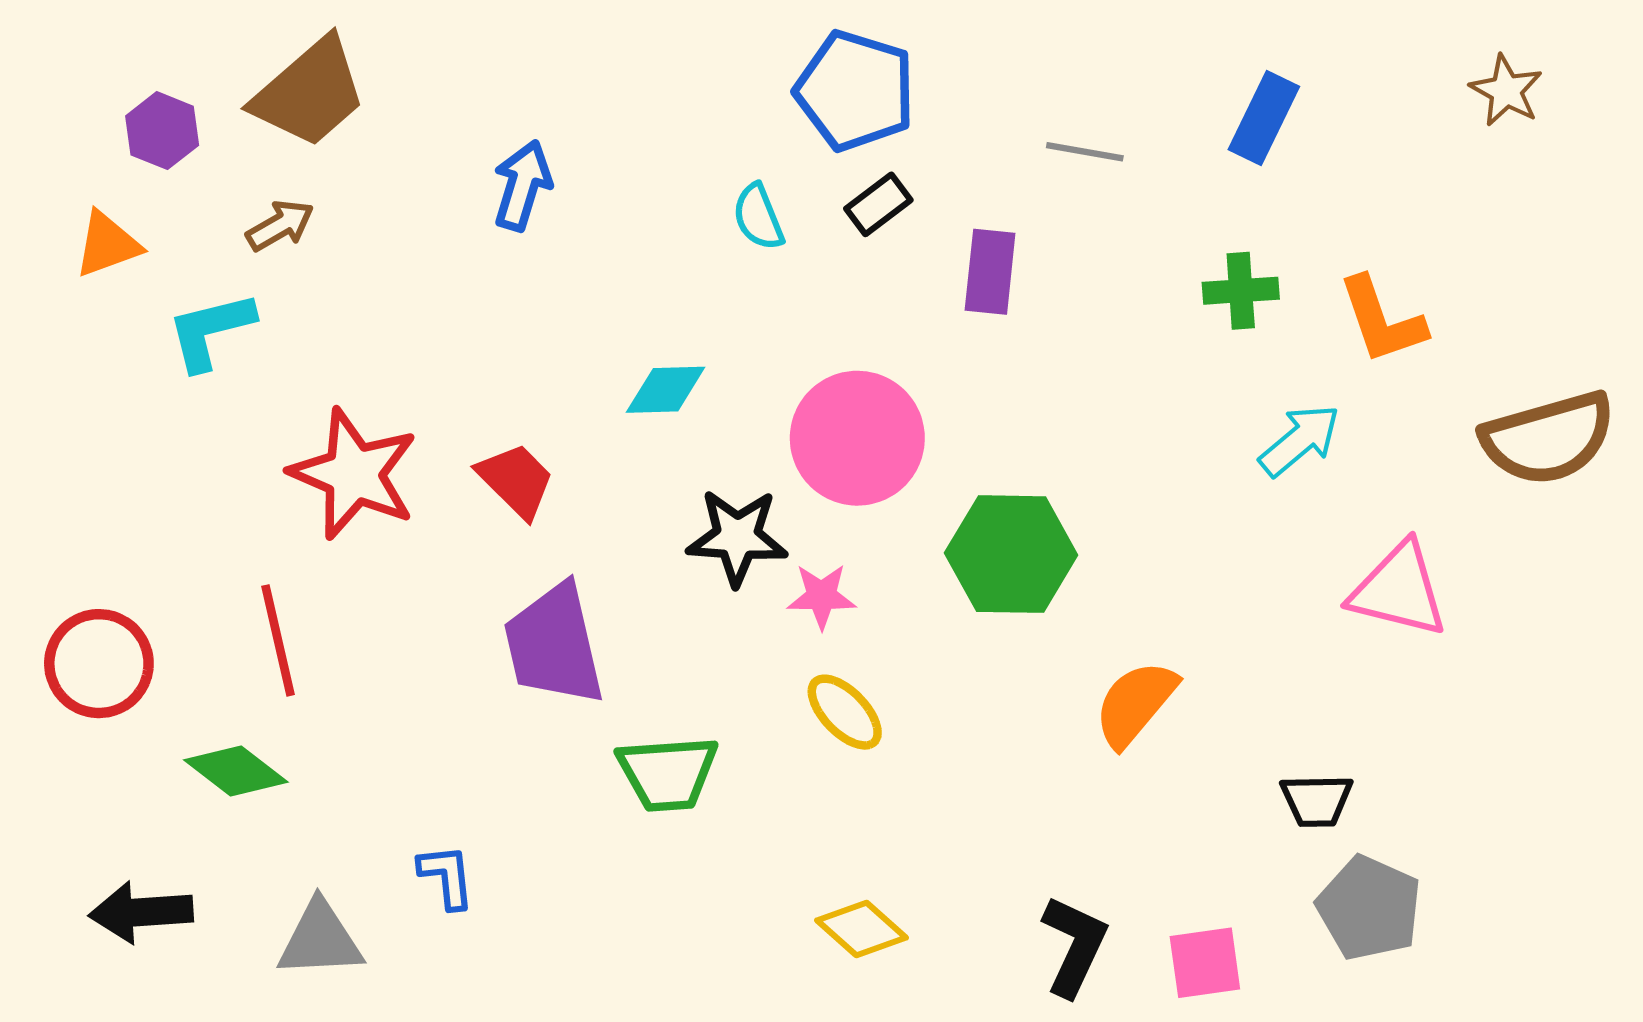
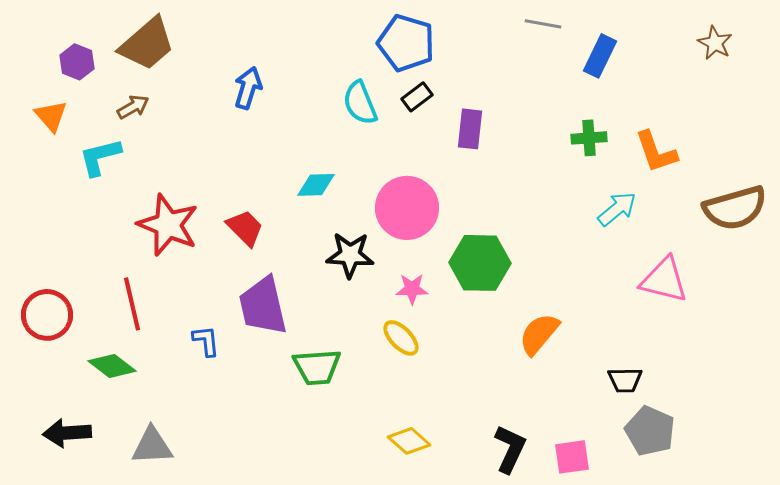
gray line: (1085, 152) -> (543, 24), moved
cyan semicircle: (758, 217) -> (360, 103), size x1.4
orange triangle: (107, 244) -> (51, 116), turned -51
pink star: (822, 596) -> (412, 289), moved
blue L-shape: (447, 876) -> (206, 341), moved

